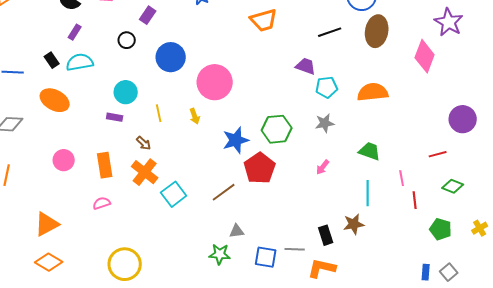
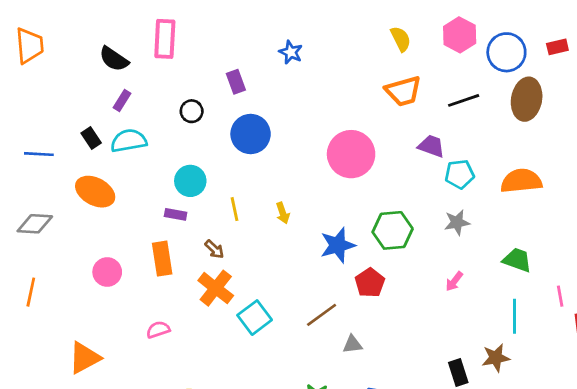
purple rectangle: (148, 15) -> (236, 82), moved, turned -54
orange trapezoid: (264, 20) -> (403, 91), moved
pink circle: (215, 82) -> (351, 154), moved
orange rectangle: (105, 165) -> (162, 259), moved
red pentagon: (260, 168) -> (370, 283), size x0.7
gray triangle: (237, 231) -> (352, 344), moved

